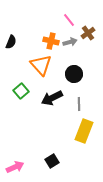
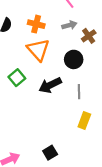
brown cross: (88, 33) -> (89, 36), moved
orange cross: (51, 41) -> (36, 24), moved
yellow rectangle: (84, 131) -> (84, 120), size x0.7

